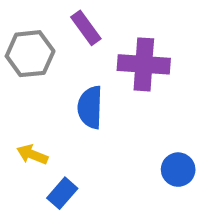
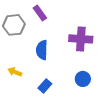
purple cross: (144, 64) -> (81, 39), moved
blue rectangle: (62, 193) -> (45, 86), moved

